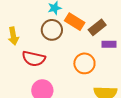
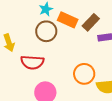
orange circle: (84, 63) -> (84, 74), moved

